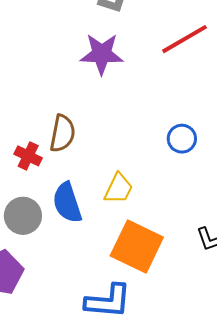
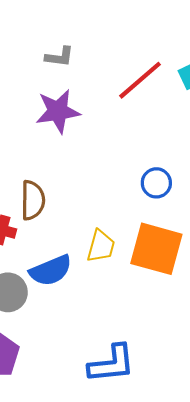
blue semicircle: (67, 203) -> (51, 270), turned -84
orange square: (137, 247) -> (156, 249), moved

